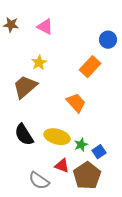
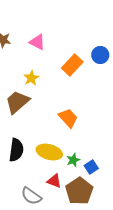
orange rectangle: (90, 67) -> (72, 65), moved
black semicircle: (24, 135) -> (16, 150), turned -140

